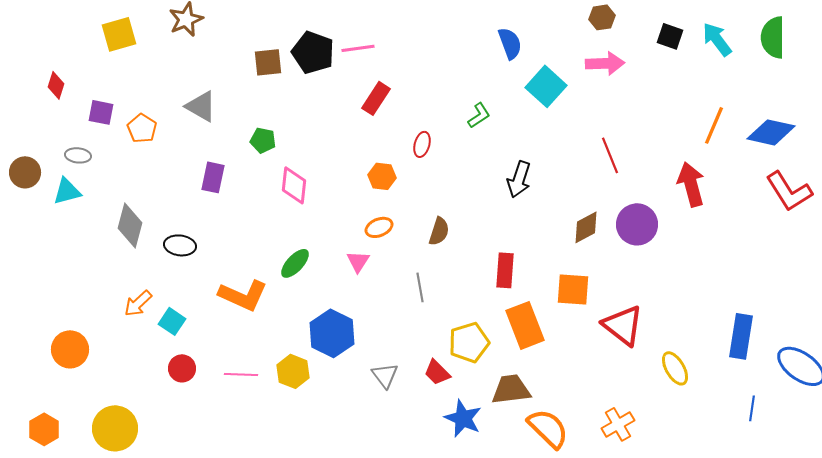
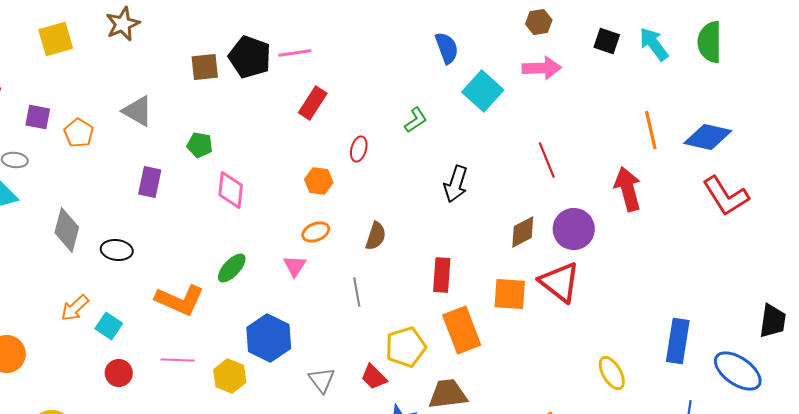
orange line: (714, 125) -> (651, 130), turned -36
red triangle: (623, 325) -> (560, 282), moved
pink line: (241, 374) -> (178, 360), moved

